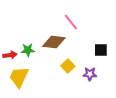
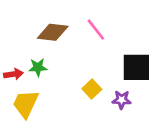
brown diamond: (54, 42) -> (53, 32), moved
black square: (101, 50) -> (136, 67), size x1.6

